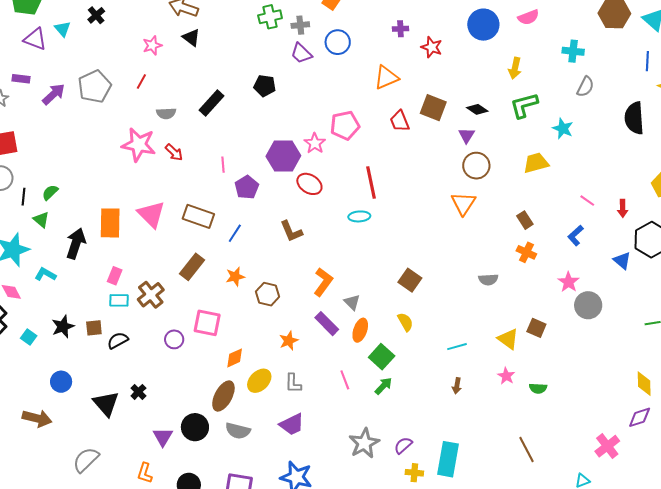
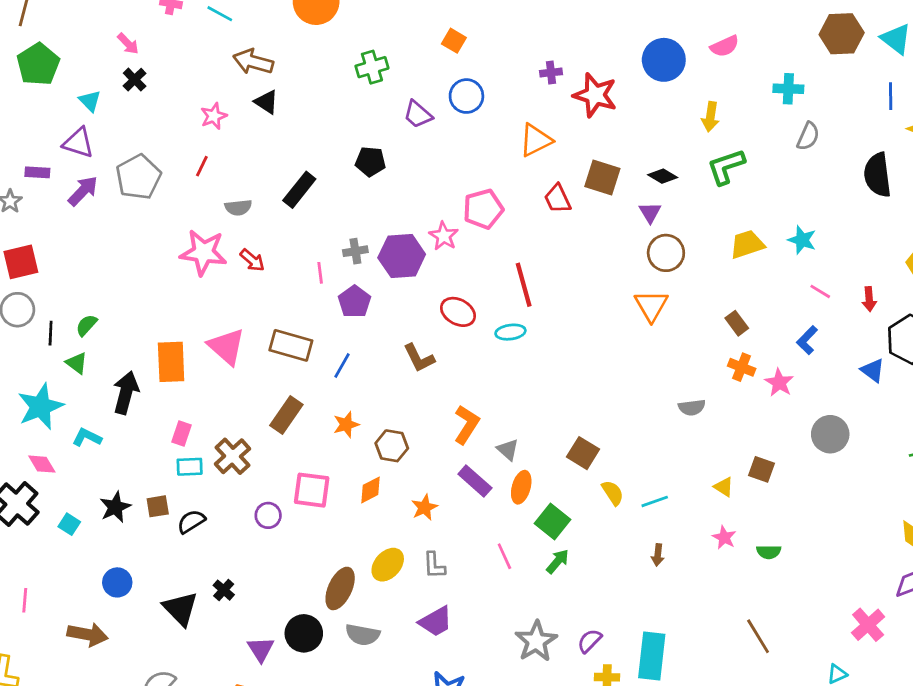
gray cross: (300, 25) -> (355, 251), moved
purple triangle: (35, 39) -> (78, 143), moved
red star: (432, 47) -> (595, 95), size x1.5
cyan star: (563, 129) -> (802, 240), moved
red ellipse: (309, 184) -> (458, 312), moved
brown square: (410, 280) -> (583, 453), moved
pink star: (569, 282) -> (779, 383), moved
yellow semicircle: (405, 322) -> (613, 493), moved
yellow triangle: (508, 339) -> (724, 487), size x0.7
orange diamond: (235, 358) -> (371, 490), moved

